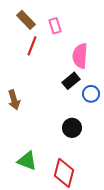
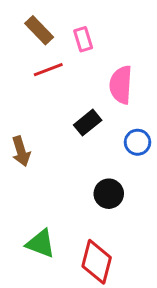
red line: (32, 46) -> (48, 70), turned 48
black rectangle: (71, 81) -> (88, 123), moved

